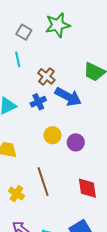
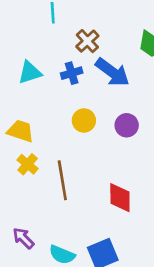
purple circle: (76, 142) -> (127, 125), moved
yellow cross: (16, 194) -> (28, 164), moved

